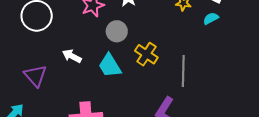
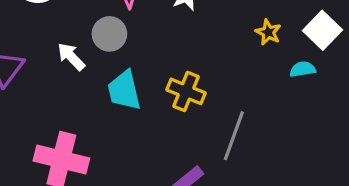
gray circle: (117, 31) -> (109, 34), moved
yellow cross: (146, 54) -> (186, 91), turned -30

